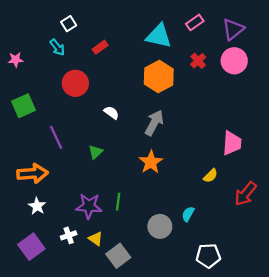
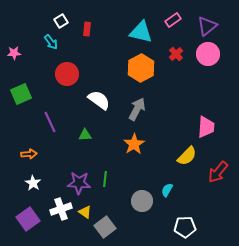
red rectangle: (100, 47) -> (87, 29), moved, turned -48
white semicircle: (111, 113) -> (99, 100), size x1.6
green triangle: (96, 152) -> (85, 135), turned 40
orange arrow: (33, 173) -> (29, 154), size x0.6
yellow semicircle: (211, 176) -> (187, 156), size x1.5
white cross: (69, 235) -> (61, 209), size x1.5

